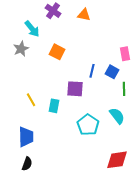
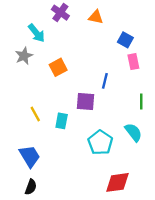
orange square: (57, 52) -> (58, 67), moved, turned 35
pink rectangle: (125, 54) -> (133, 62), moved
blue square: (112, 72) -> (125, 40), moved
blue trapezoid: (26, 137) -> (30, 156), turned -30
red diamond: (117, 160) -> (117, 182), moved

